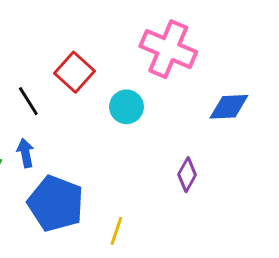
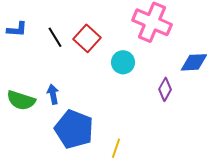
black line: (28, 101) -> (55, 37), moved
purple diamond: (187, 175) -> (165, 89), moved

